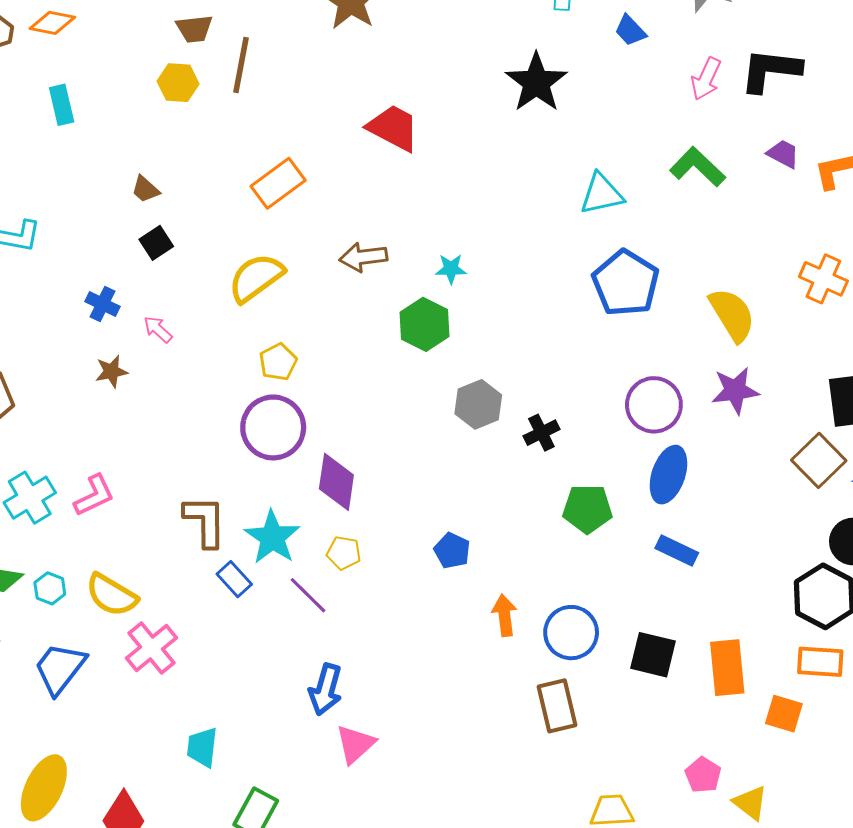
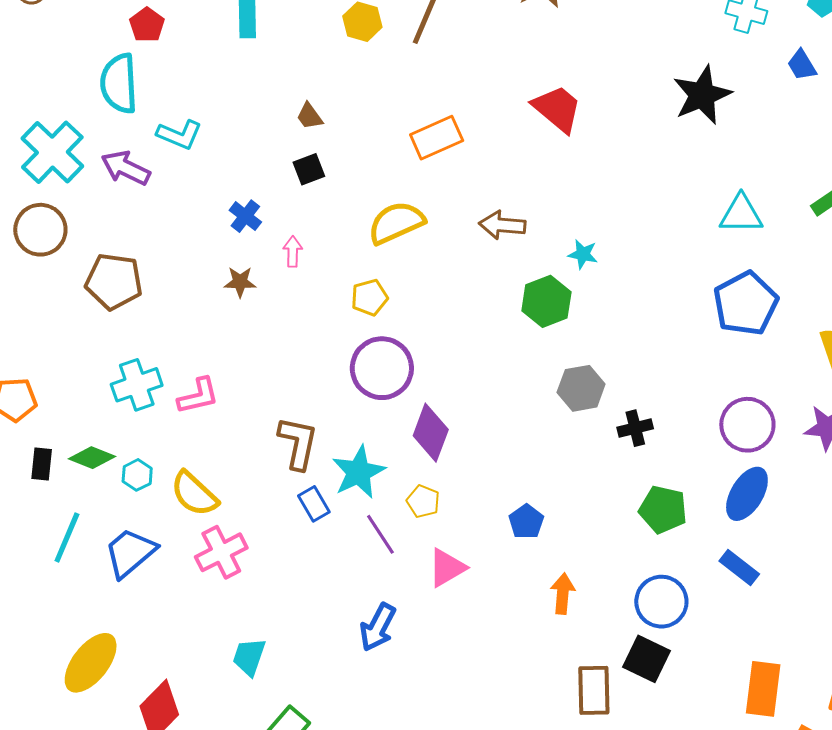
pink arrow: (158, 329) -> (293, 252), turned 36
yellow pentagon: (278, 362) -> (369, 297), moved
blue circle: (571, 633) -> (661, 602), moved
black square: (653, 655) -> (646, 659), moved
pink triangle: (355, 744) -> (447, 568), moved

